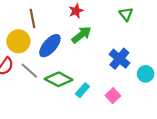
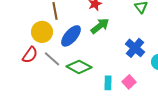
cyan rectangle: (83, 90) -> (108, 83), moved, turned -40

